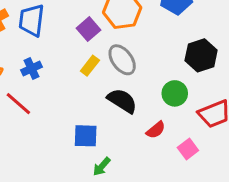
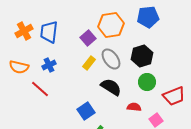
black hexagon: (201, 55) -> (142, 56), moved
red semicircle: (156, 130) -> (134, 107), turned -136
blue square: (86, 136) -> (86, 111), turned -36

